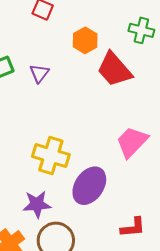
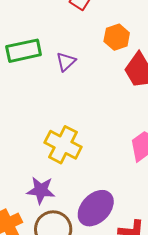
purple ellipse: (89, 186) -> (96, 208), moved

